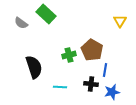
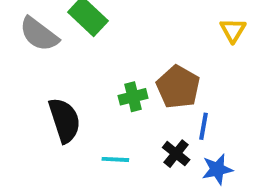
gray semicircle: (21, 23) -> (39, 34), size x1.5
black cross: (91, 84) -> (176, 154), turned 32

